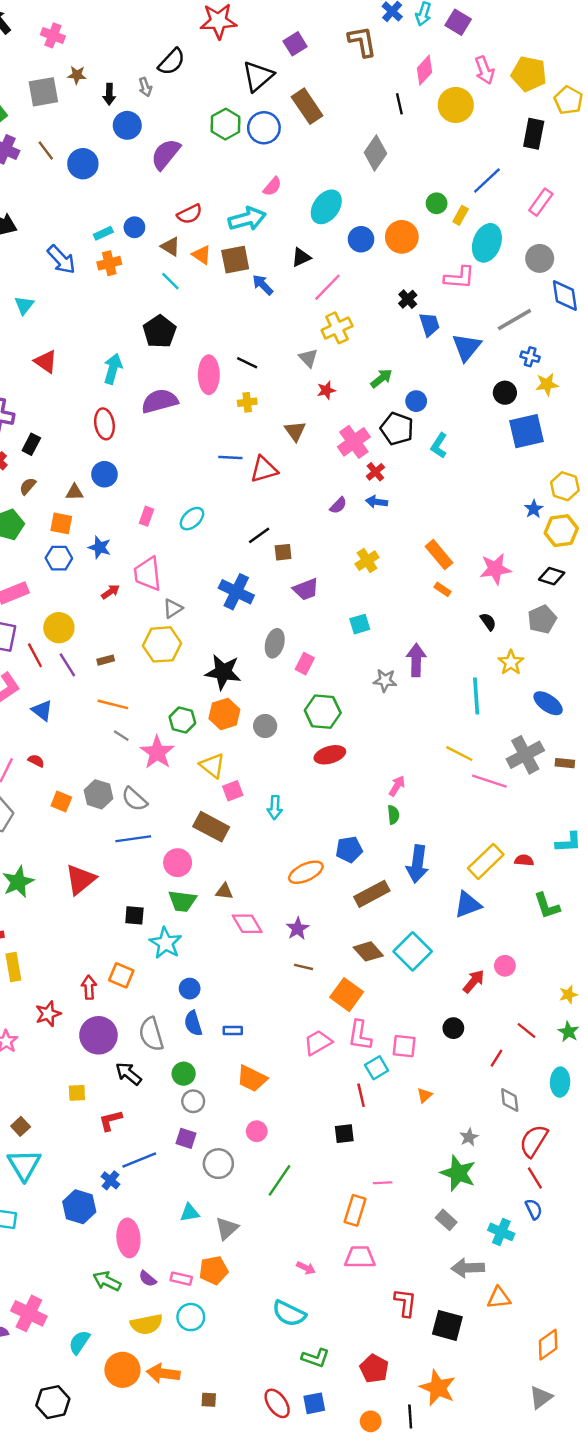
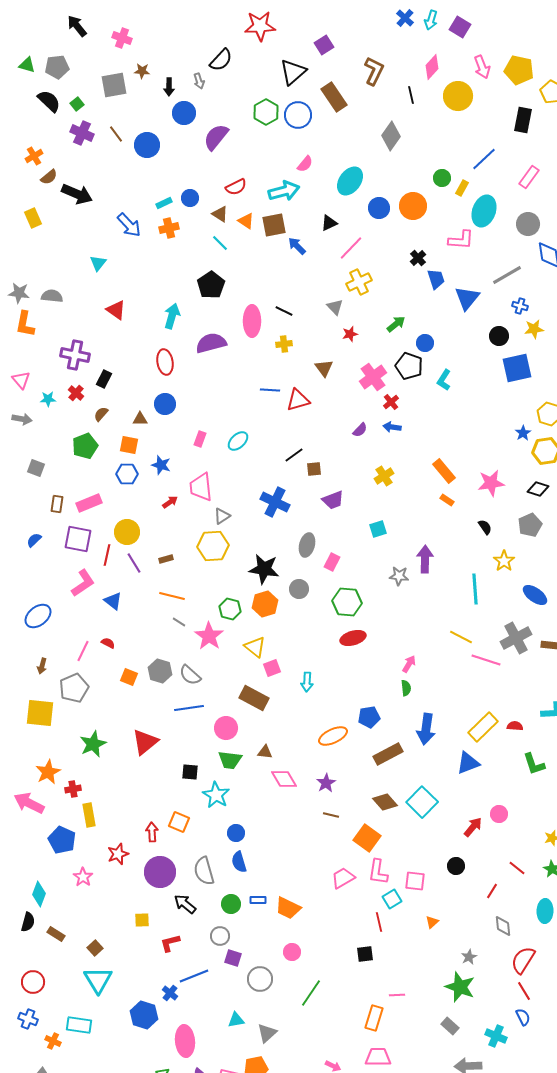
brown L-shape: (362, 41) -> (374, 71), moved, turned 36
red line: (35, 655) -> (107, 555), turned 40
gray circle: (265, 726) -> (299, 589), moved
blue rectangle: (233, 1031) -> (258, 900), moved
gray circle: (193, 1101) -> (220, 936), moved

